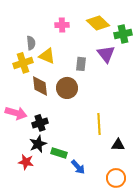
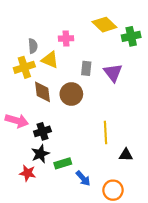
pink cross: (62, 25) -> (66, 38), moved
purple triangle: (106, 54) -> (113, 73), moved
green rectangle: (59, 153) -> (63, 163), turned -35
orange circle: (116, 178) -> (113, 190), moved

